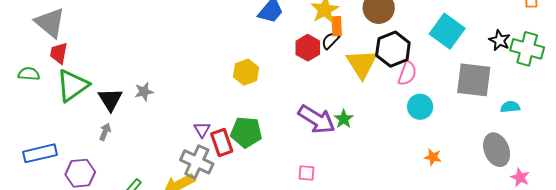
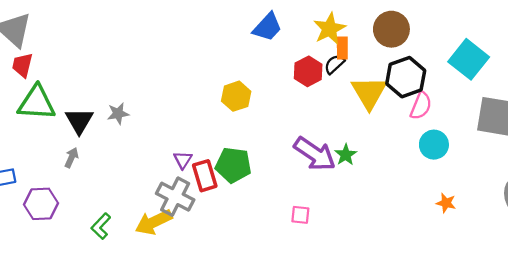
green triangle: (72, 86) -> (37, 103), turned 36

